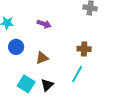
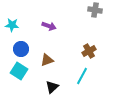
brown cross: (84, 49) -> (89, 51), turned -32
cyan square: (26, 84) -> (19, 71), moved

